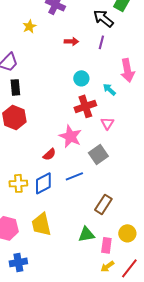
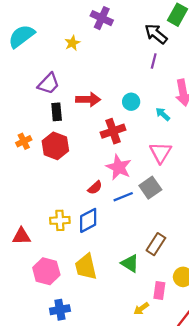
red arrow: (71, 41) -> (88, 99), moved, size x1.5
red cross: (85, 106) -> (113, 131), moved
pink triangle: (107, 123) -> (160, 153), size x1.5
blue line: (74, 176) -> (123, 197), moved
green triangle: (86, 234) -> (130, 263), moved, turned 42
yellow arrow: (107, 266) -> (141, 309), moved

